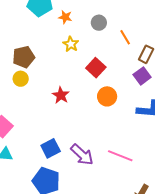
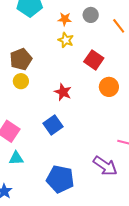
orange star: (65, 17) -> (65, 19), moved
blue square: (51, 148) -> (53, 125), moved
purple arrow: (82, 155) -> (105, 166), moved

